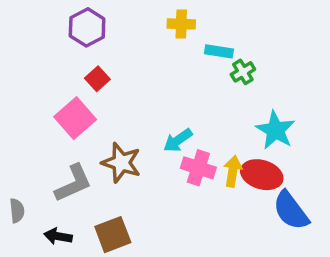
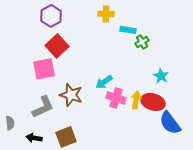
red square: (97, 79) -> (57, 46), size x1.6
pink square: (75, 118) -> (44, 69), turned 30
cyan star: (275, 130) -> (161, 76), size x0.7

